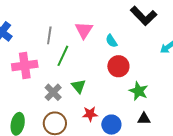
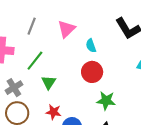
green line: (63, 56) -> (35, 61), moved
green star: (139, 91) -> (106, 101), turned -30
gray cross: (53, 92) -> (14, 88), moved

